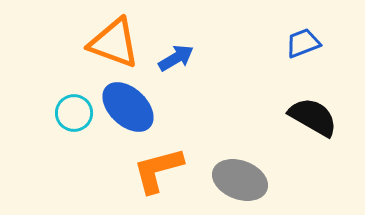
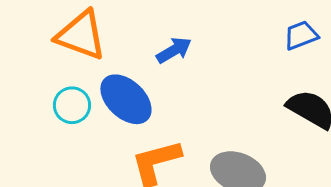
orange triangle: (114, 43) -> (81, 35), moved

